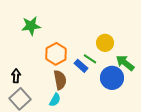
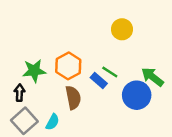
green star: (31, 26) -> (34, 71), moved
yellow circle: (105, 43) -> (122, 29), moved
cyan semicircle: (55, 100) -> (52, 122), moved

